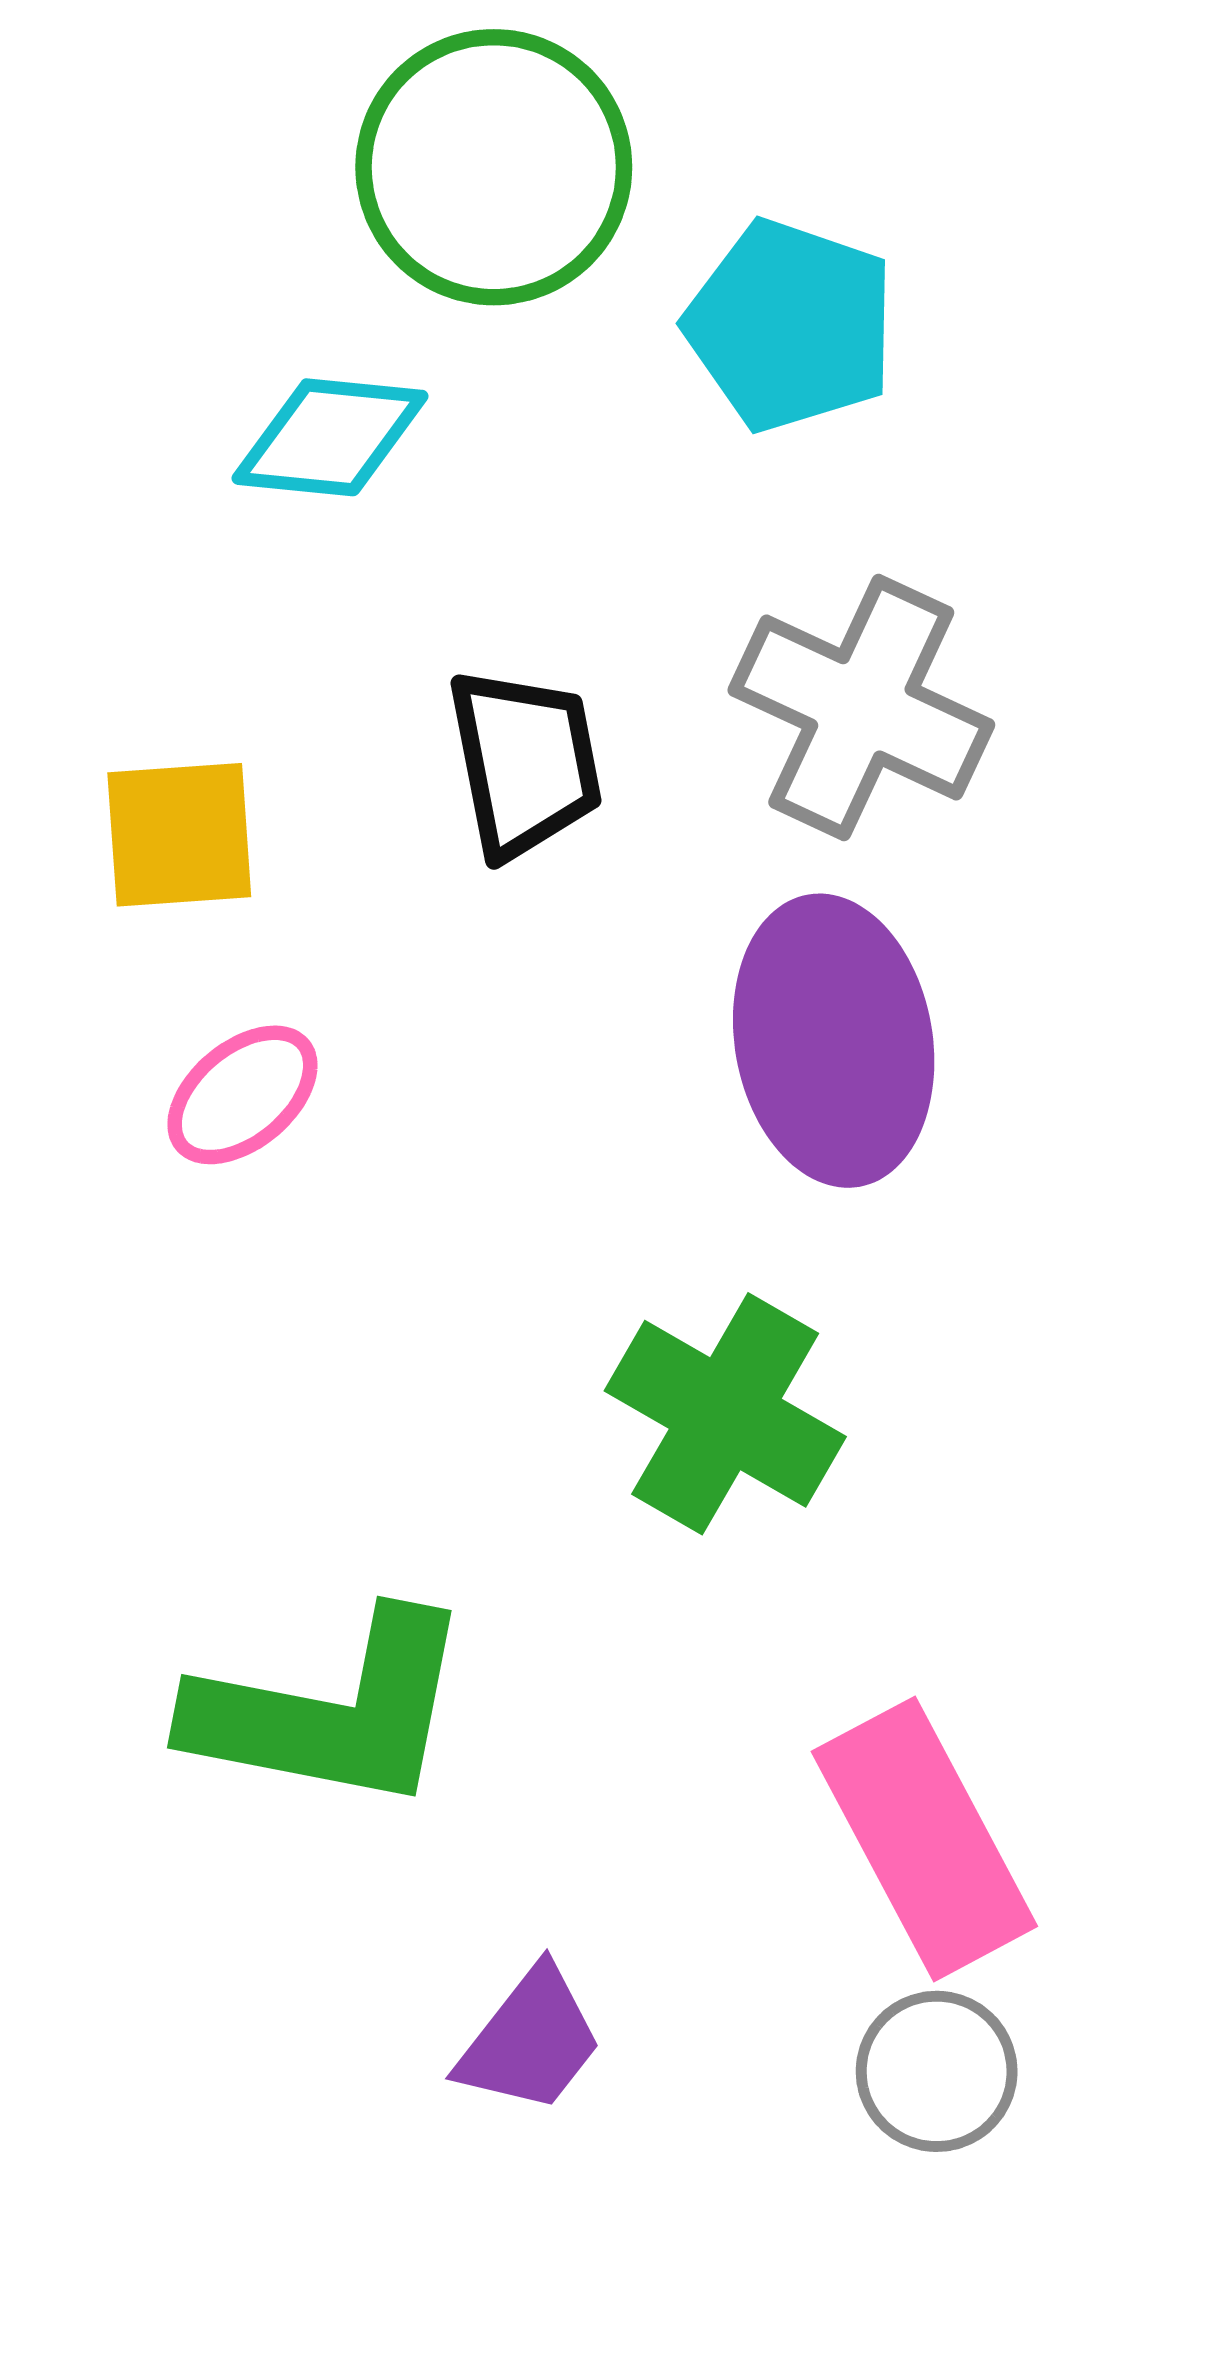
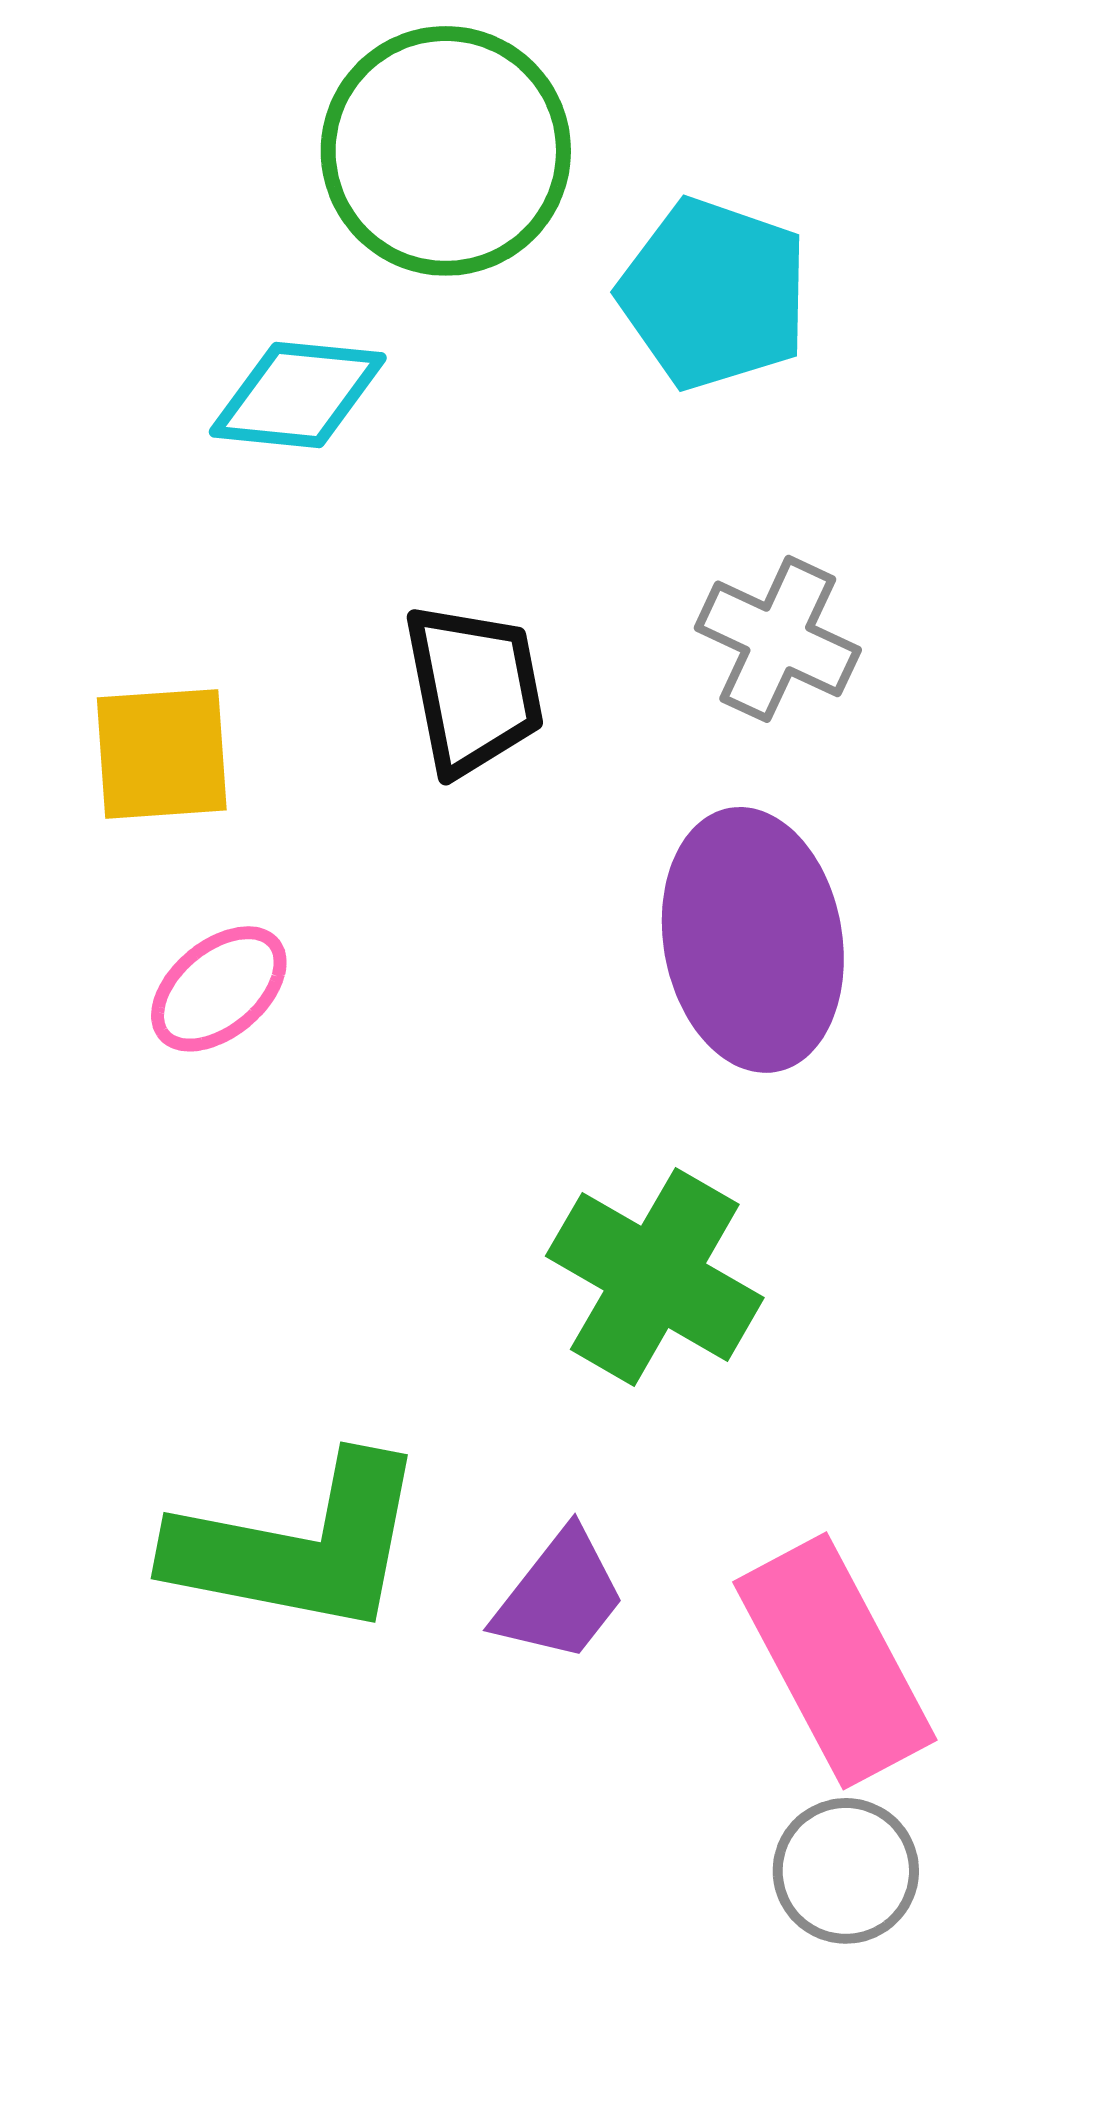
gray cross: (861, 707) -> (778, 639), size x0.7
purple trapezoid: (530, 2040) -> (560, 1596), moved

